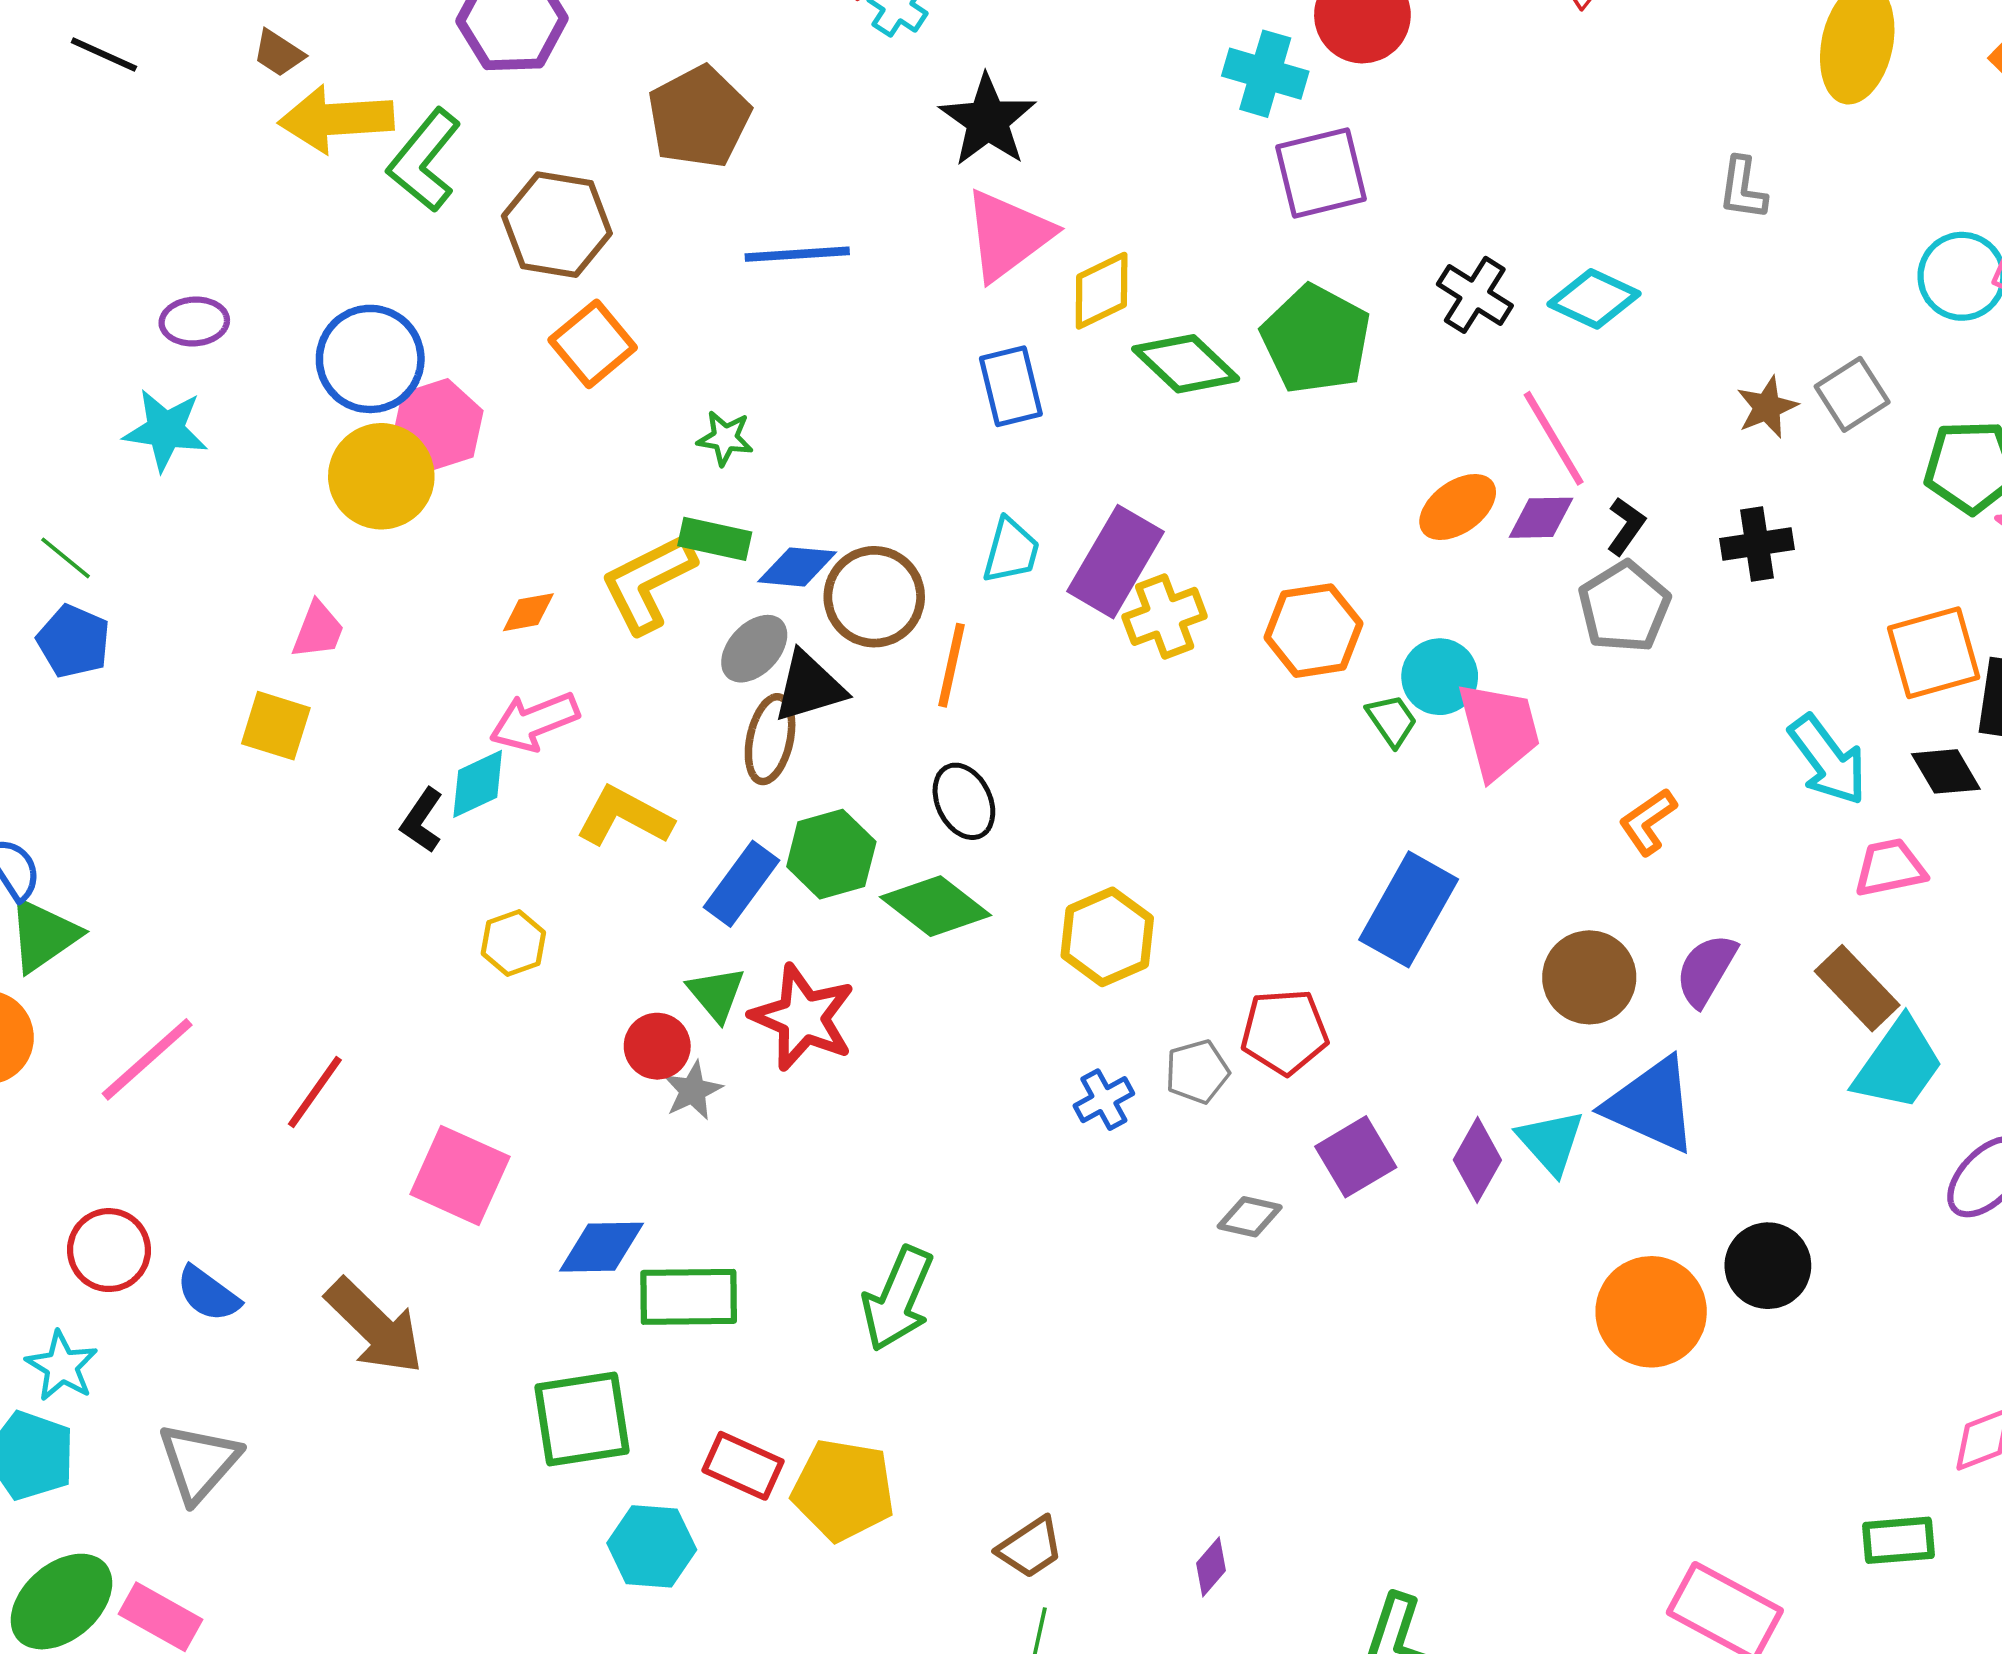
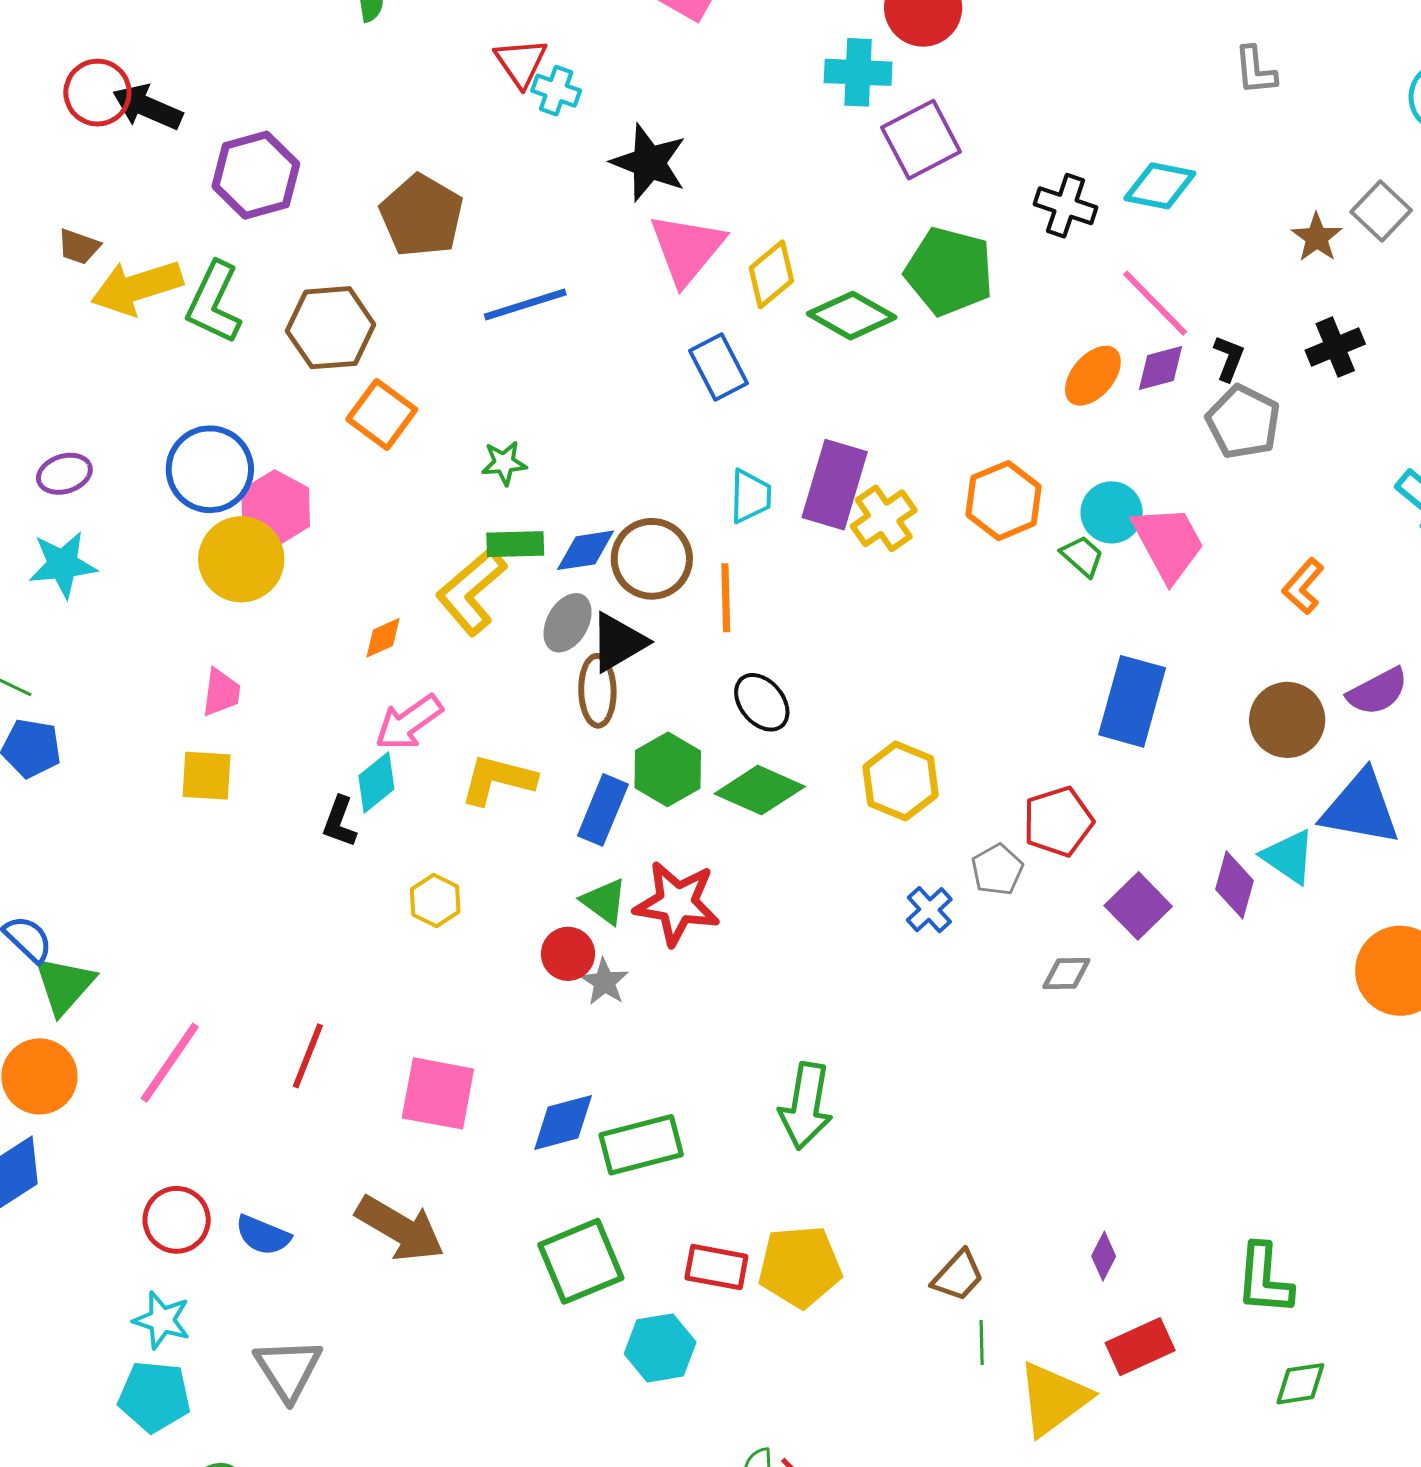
purple semicircle: (1706, 970) -> (1378, 692), turned -134

